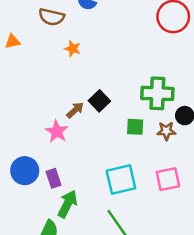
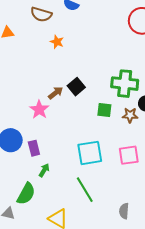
green arrow: (68, 204) -> (44, 170), size x0.6

